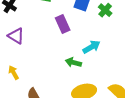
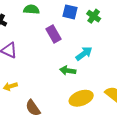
yellow arrow: (14, 73) -> (10, 86), turned -72

